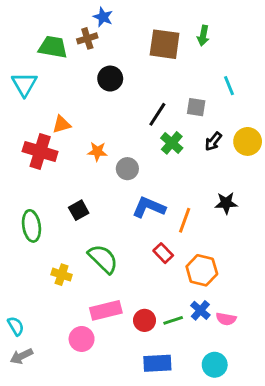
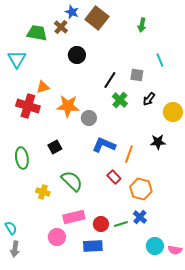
brown cross: (87, 38) -> (61, 27), turned -32
brown square: (165, 44) -> (97, 18), moved, turned 30
yellow circle: (248, 141) -> (173, 112), moved
orange star: (97, 151) -> (68, 106), size x1.6
pink semicircle: (226, 319) -> (175, 250), moved
gray arrow: (21, 356) -> (15, 249), turned -56
blue rectangle: (157, 363) -> (93, 246), moved
cyan circle: (215, 365) -> (155, 246), moved

